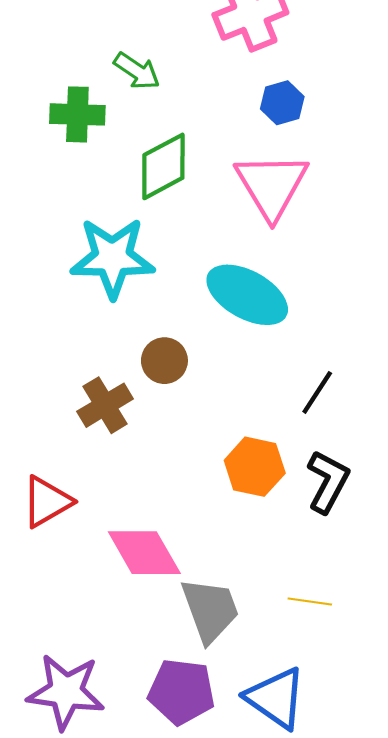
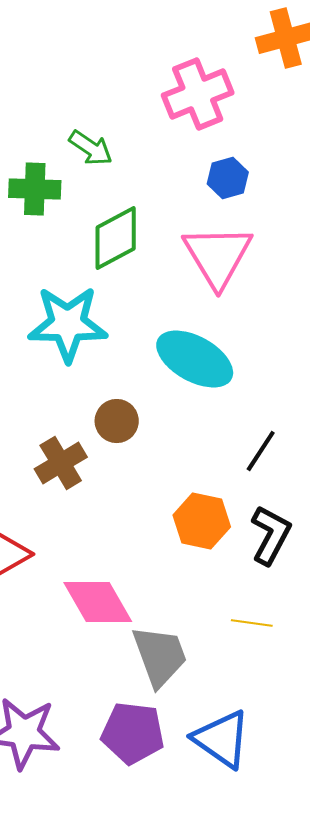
yellow line: (310, 601) -> (252, 623), moved

